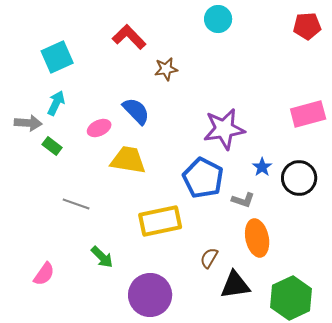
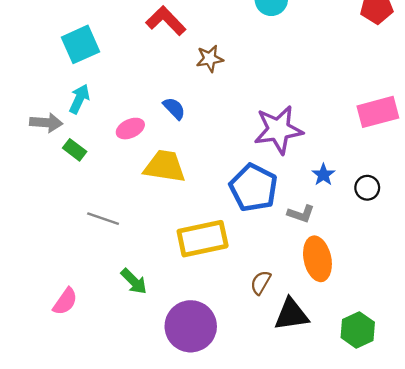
blue semicircle: (136, 111) -> (174, 108), size x0.7
black circle: (299, 178) -> (367, 188), size x0.6
green hexagon: (291, 298) -> (358, 330), size x0.7

